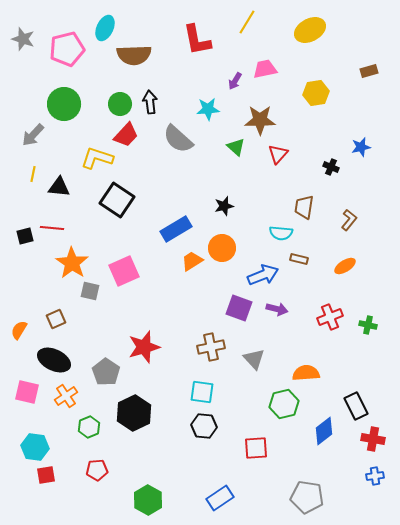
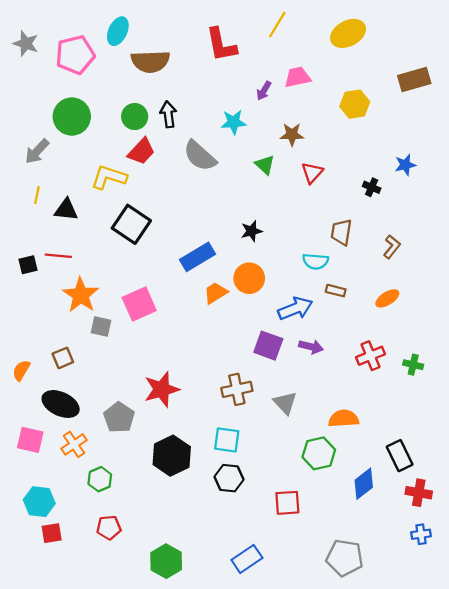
brown rectangle: (369, 71) -> (414, 79), size x1.6
brown star: (260, 120) -> (292, 134), size x0.7
black hexagon: (134, 413) -> (172, 456), moved

